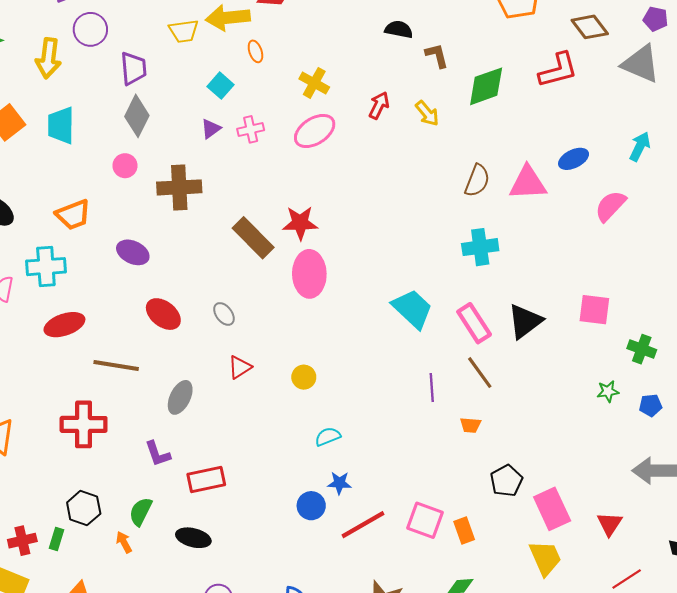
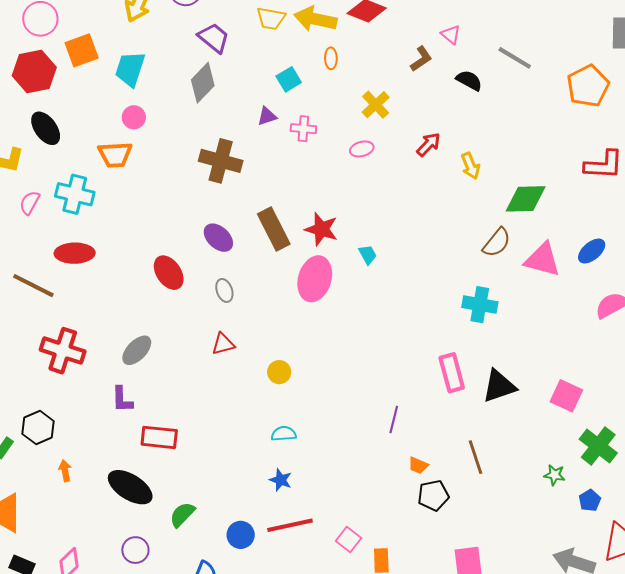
brown L-shape: (437, 56) -> (421, 59), moved, turned 52
purple trapezoid: (133, 68) -> (214, 38), turned -64
green diamond: (486, 86) -> (526, 199), moved
pink ellipse: (315, 131) -> (362, 149), size x0.6
blue ellipse: (574, 159) -> (592, 251), turned -32
pink circle: (125, 166) -> (134, 117), moved
purple ellipse: (133, 252) -> (218, 238), moved
cyan trapezoid: (412, 309) -> (368, 255), moved, size x0.5
green cross: (642, 349) -> (598, 446), size x1.4
brown line: (116, 366) -> (33, 286), moved
brown line: (480, 373) -> (475, 457), moved
gray ellipse: (180, 397) -> (137, 350), moved
blue pentagon: (651, 405) -> (590, 500), turned 30
black pentagon: (506, 481) -> (433, 495), moved
blue circle: (311, 506) -> (241, 535), moved
green semicircle: (141, 512) -> (182, 515), moved
pink square: (425, 520) -> (348, 539), size x0.7
black ellipse: (193, 538) -> (130, 487), size x1.4

